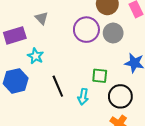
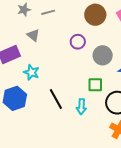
purple circle: (86, 30) -> (78, 42), size x0.6
gray circle: (113, 33) -> (103, 55), moved

